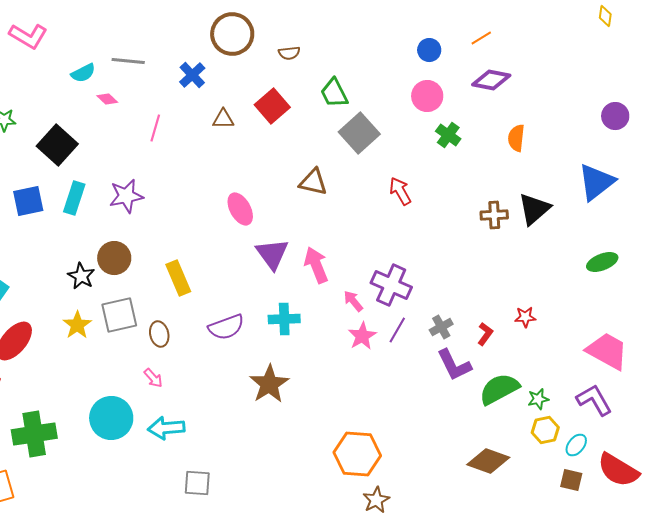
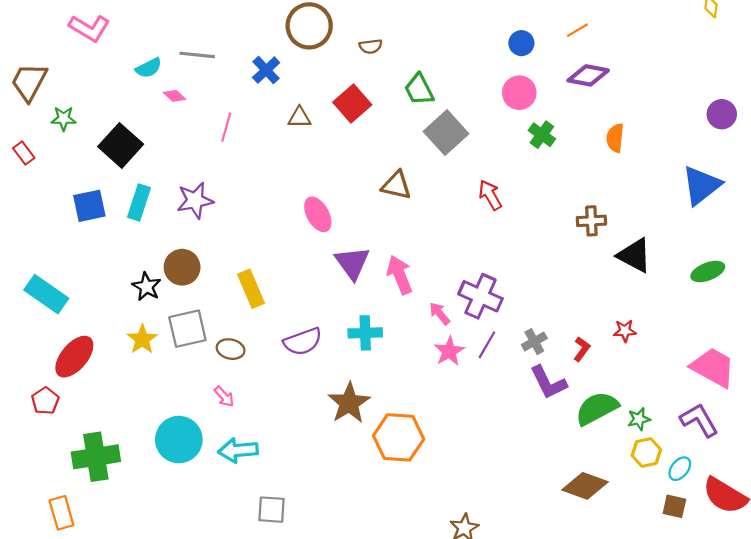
black triangle: (534, 209) -> (635, 255), moved, turned -51
brown ellipse: (159, 334) -> (231, 349), turned -65
orange hexagon: (357, 454) -> (399, 437), moved

